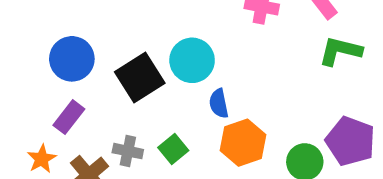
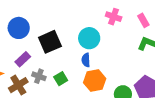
cyan circle: (192, 60) -> (89, 38), moved
purple rectangle: (69, 117) -> (23, 59), moved

